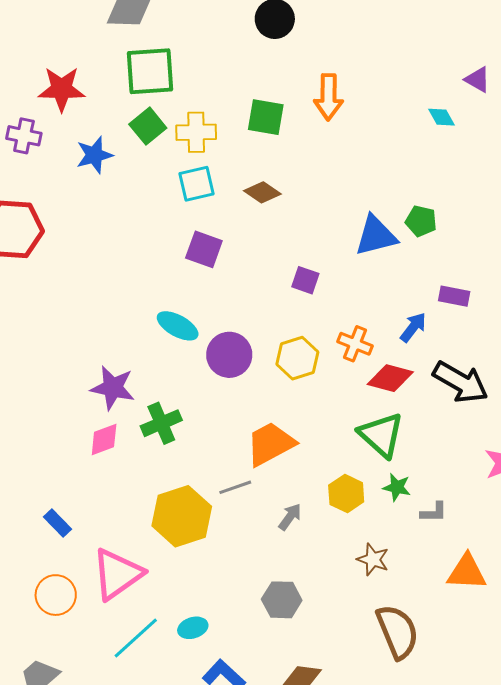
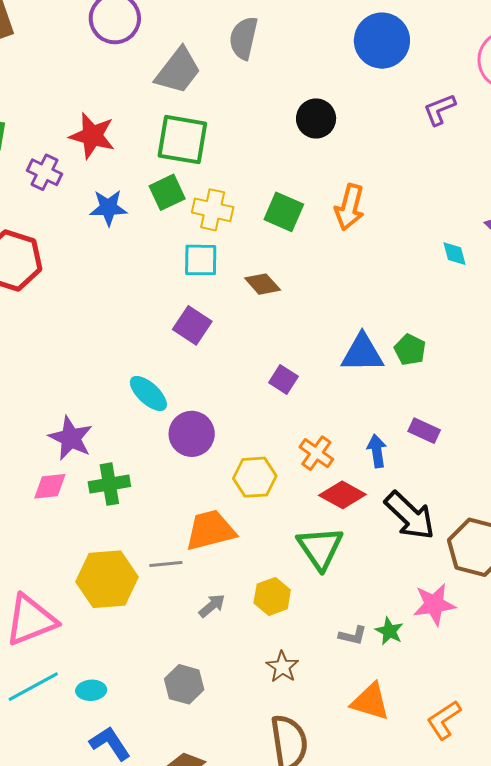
blue arrow: (413, 327) -> (377, 451), turned -60
yellow hexagon: (297, 358) -> (255, 477), moved
green star: (397, 487) -> (389, 631), moved

